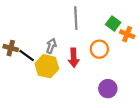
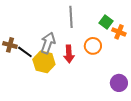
gray arrow: (51, 46) -> (48, 43), size x1.5
purple circle: (108, 89) -> (119, 83), moved

